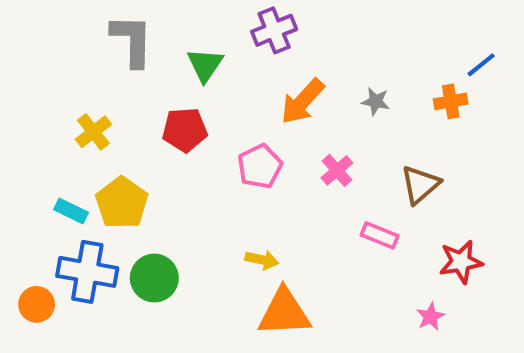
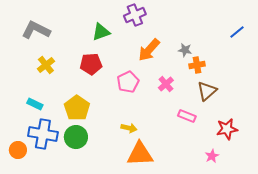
gray L-shape: (132, 40) -> (36, 30), moved, turned -64
green triangle: (205, 65) -> (101, 32), turned 36
orange cross: (451, 101) -> (197, 65), moved
yellow pentagon: (122, 203) -> (77, 108), moved

